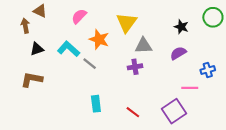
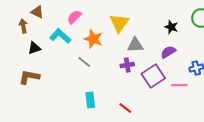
cyan L-shape: (69, 49) -> (60, 36), moved
purple square: (174, 111) -> (153, 76), moved

